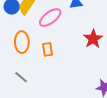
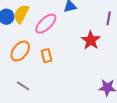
orange ellipse: (22, 42) -> (20, 51), turned 45

